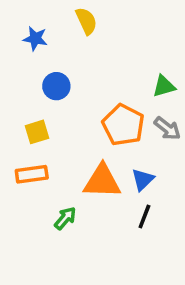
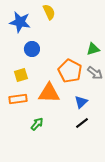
blue star: (35, 39) -> (20, 22), size x1.5
orange triangle: (102, 181) -> (49, 93), moved
black line: (144, 216) -> (82, 123), turned 32

